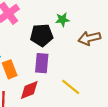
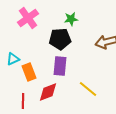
green star: (62, 20) -> (71, 19), moved

